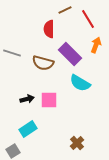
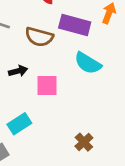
purple rectangle: (70, 54) -> (75, 25), turned -30
black arrow: (27, 99) -> (18, 71), moved

